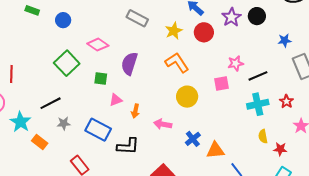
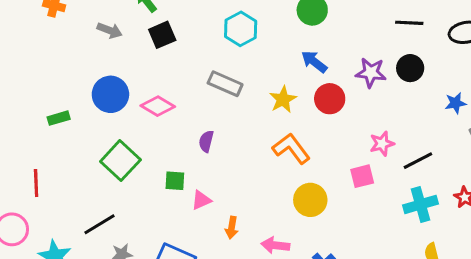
green rectangle: (32, 10) -> (59, 118), moved, turned -32
purple star: (231, 17) -> (371, 73), turned -30
blue circle: (63, 20) -> (110, 94), size x1.5
pink diamond: (98, 45) -> (158, 106), moved
purple semicircle: (129, 64) -> (206, 141), moved, size x0.6
pink triangle: (116, 100) -> (201, 200), moved

